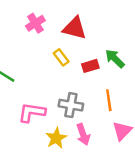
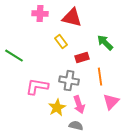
pink cross: (35, 23) -> (40, 14), turned 35
red rectangle: (90, 66) -> (82, 58), moved

